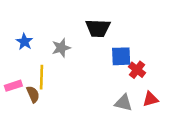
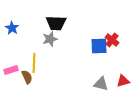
black trapezoid: (98, 28) -> (56, 23), moved
blue star: (24, 42) -> (12, 28), moved
red cross: (137, 70) -> (112, 40), moved

